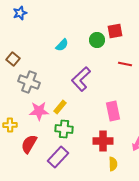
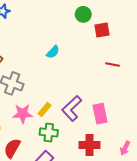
green circle: (97, 40) -> (83, 14), moved
cyan semicircle: (62, 45) -> (53, 52), moved
purple L-shape: (81, 79) -> (72, 108), moved

